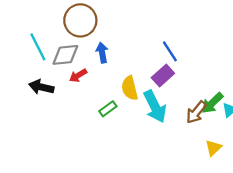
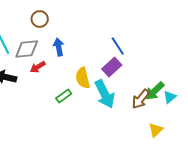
brown circle: (80, 20) -> (40, 19), size x0.6

